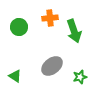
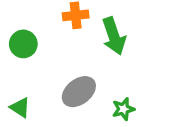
green circle: (19, 27) -> (23, 44), moved

